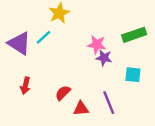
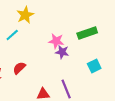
cyan square: (133, 75) -> (94, 66), moved, turned -32
red semicircle: (63, 93) -> (19, 68), moved

